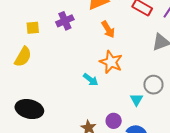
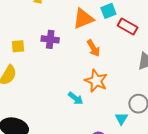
purple cross: (65, 21) -> (50, 39), turned 30

